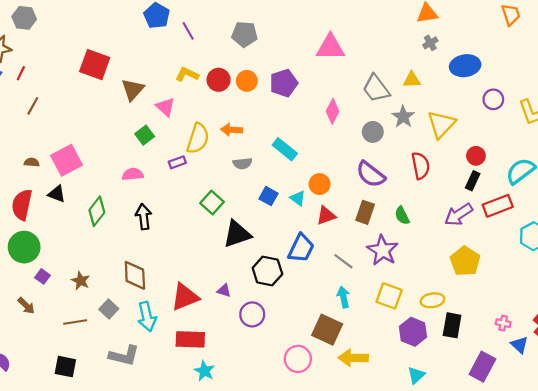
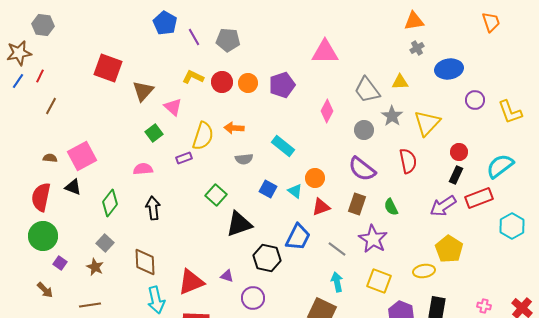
gray pentagon: (245, 34) -> (228, 40), moved
yellow ellipse: (433, 300) -> (424, 271), moved
gray square: (109, 309) -> (105, 243), moved

